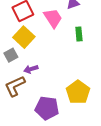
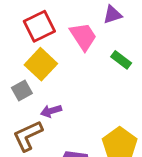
green rectangle: (79, 34) -> (121, 60), turned -48

